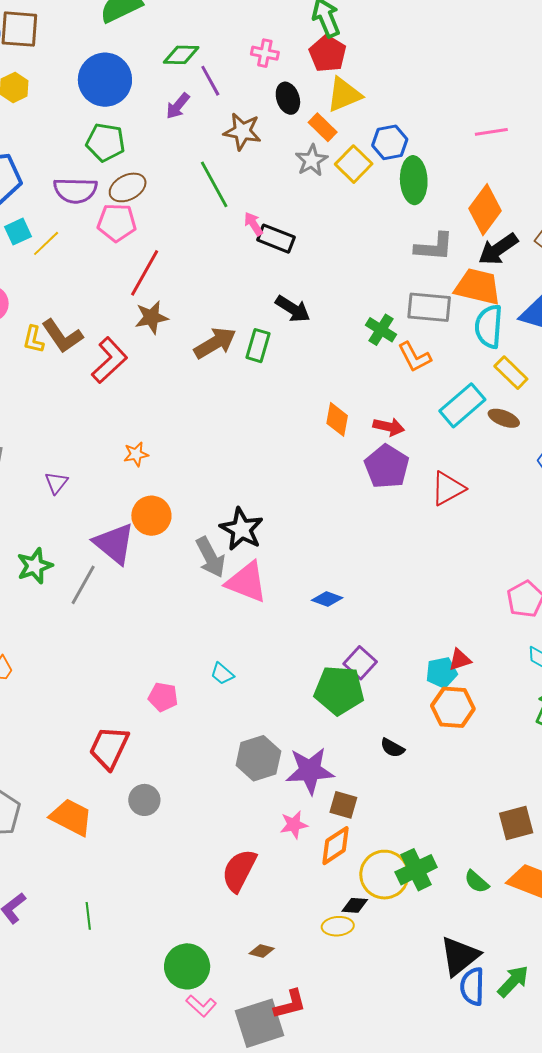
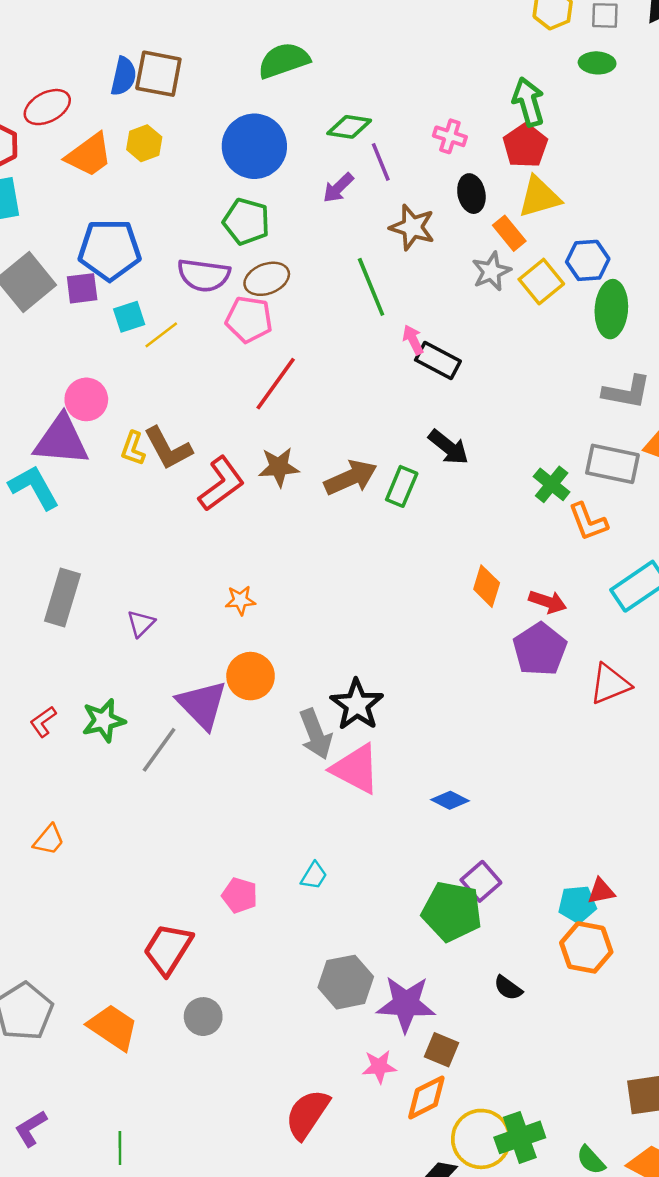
brown star: (151, 317) -> (279, 467), moved
cyan trapezoid: (222, 674) -> (314, 876), turned -105

